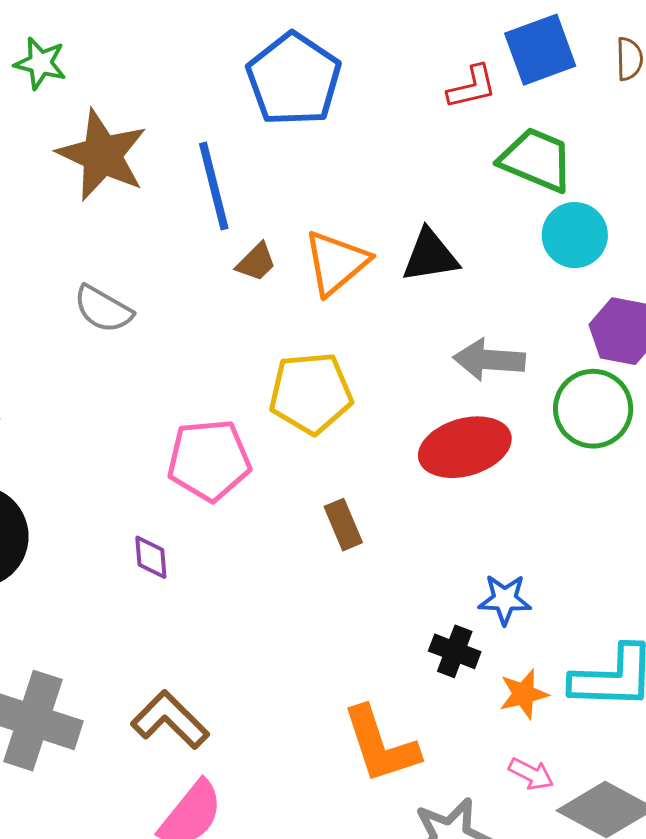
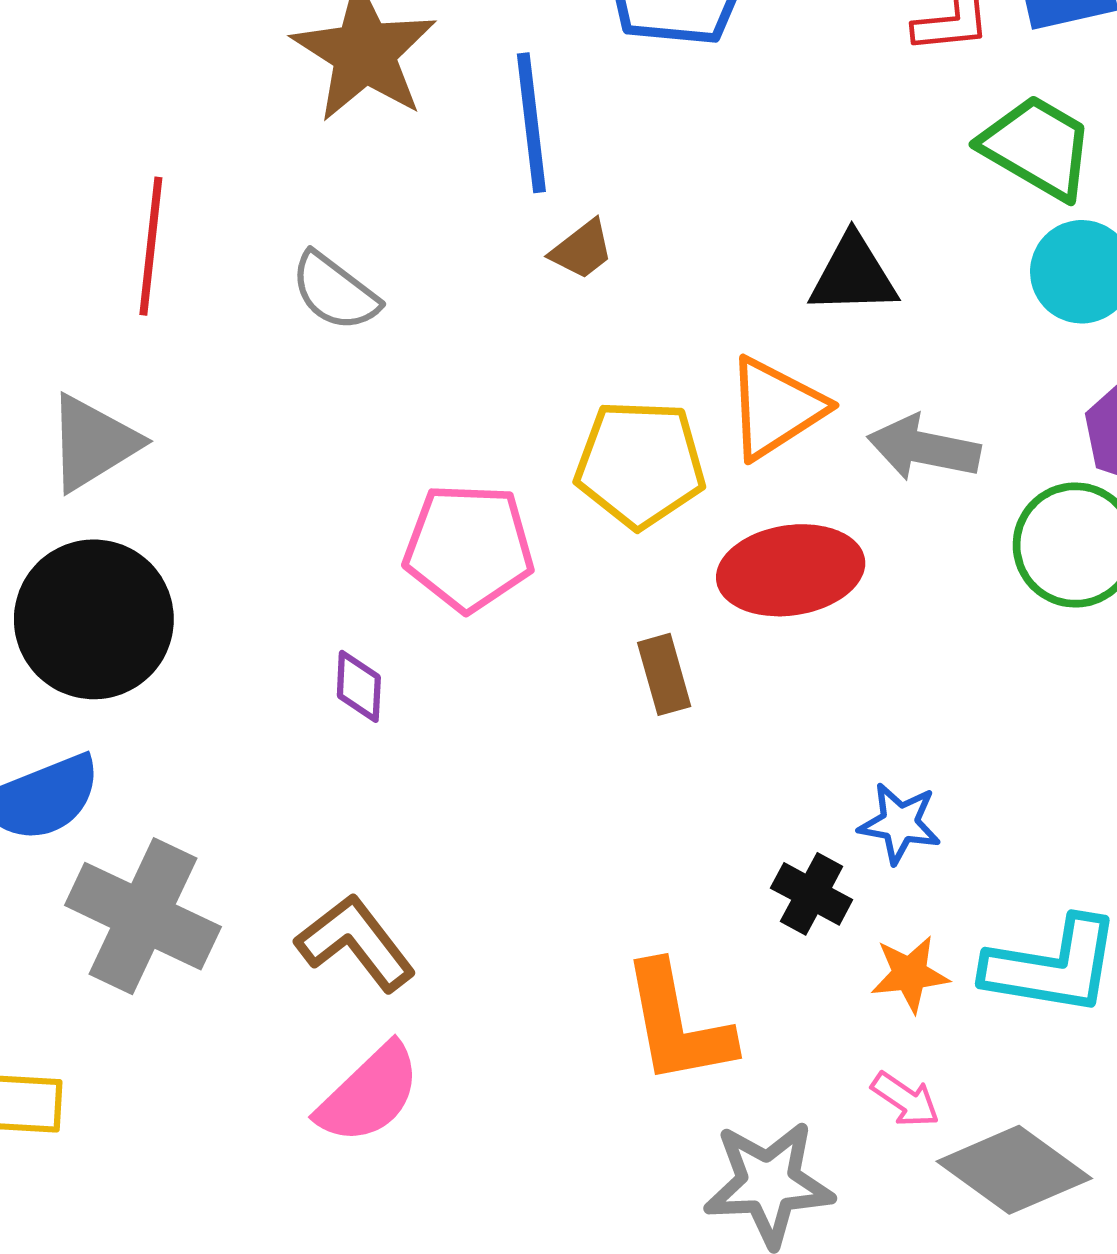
orange triangle: (336, 263) -> (775, 408), moved
red ellipse: (465, 447) -> (791, 570), moved

